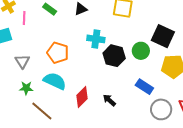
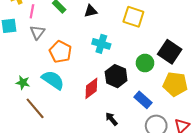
black hexagon: (114, 56) -> (116, 76), moved
gray triangle: (22, 61) -> (37, 32), moved
red diamond: (82, 97) -> (91, 88), moved
black arrow: (109, 100) -> (111, 119), moved

